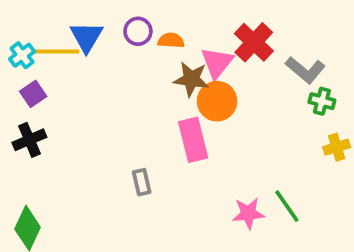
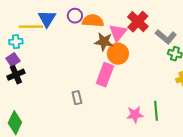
orange semicircle: (171, 40) -> (93, 21), size x1.5
cyan cross: (22, 55) -> (16, 42), moved, turned 32
purple square: (33, 94) -> (13, 60), moved
pink rectangle: (193, 140) -> (105, 75), turned 35
green line: (287, 206) -> (156, 111), turned 30

